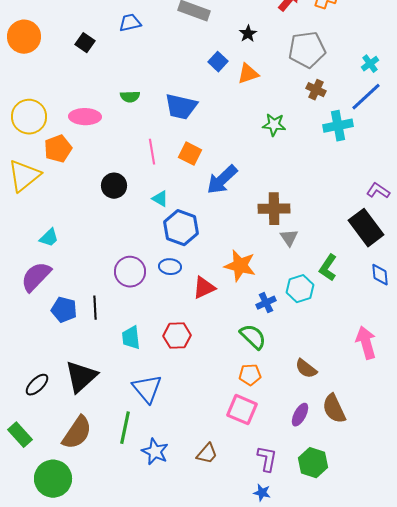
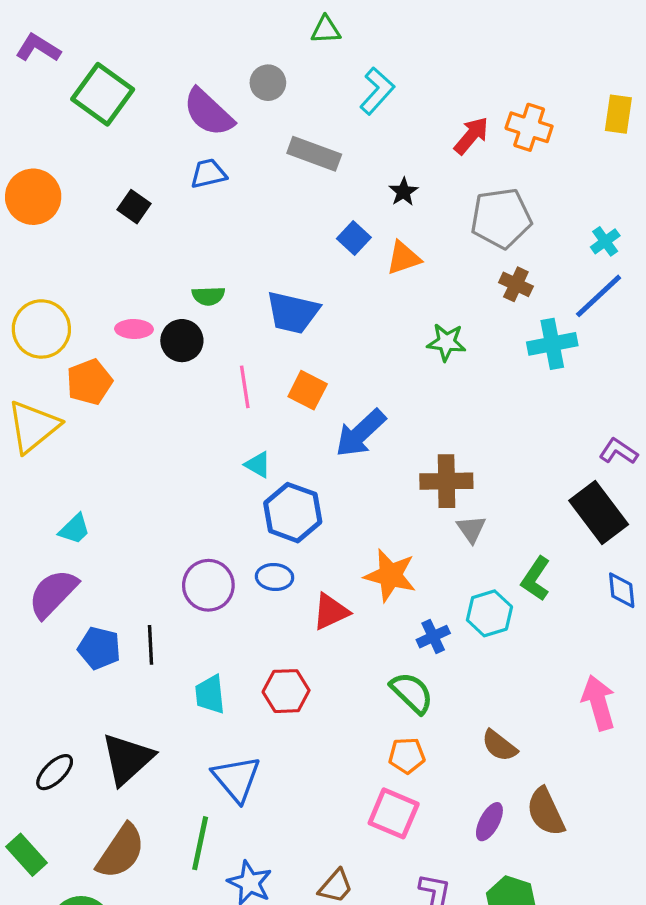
pink ellipse: (85, 117) -> (134, 329), size x0.7
black circle: (114, 186) -> (182, 341), moved

